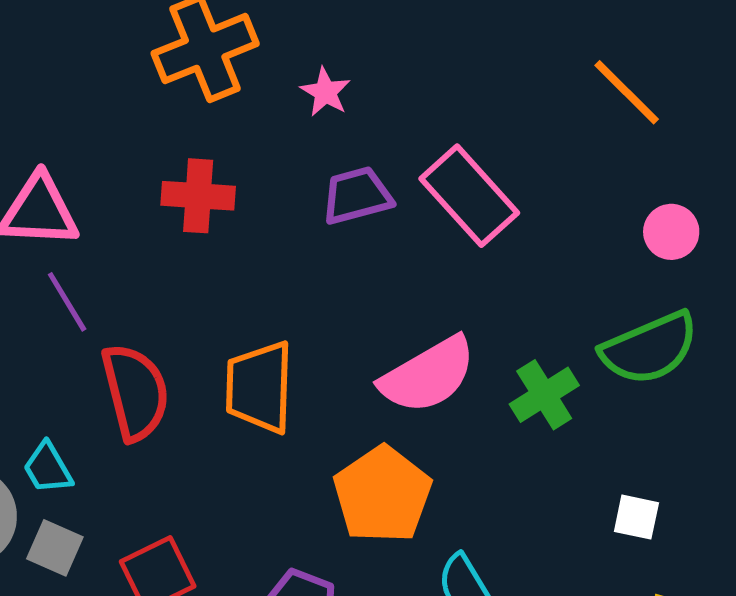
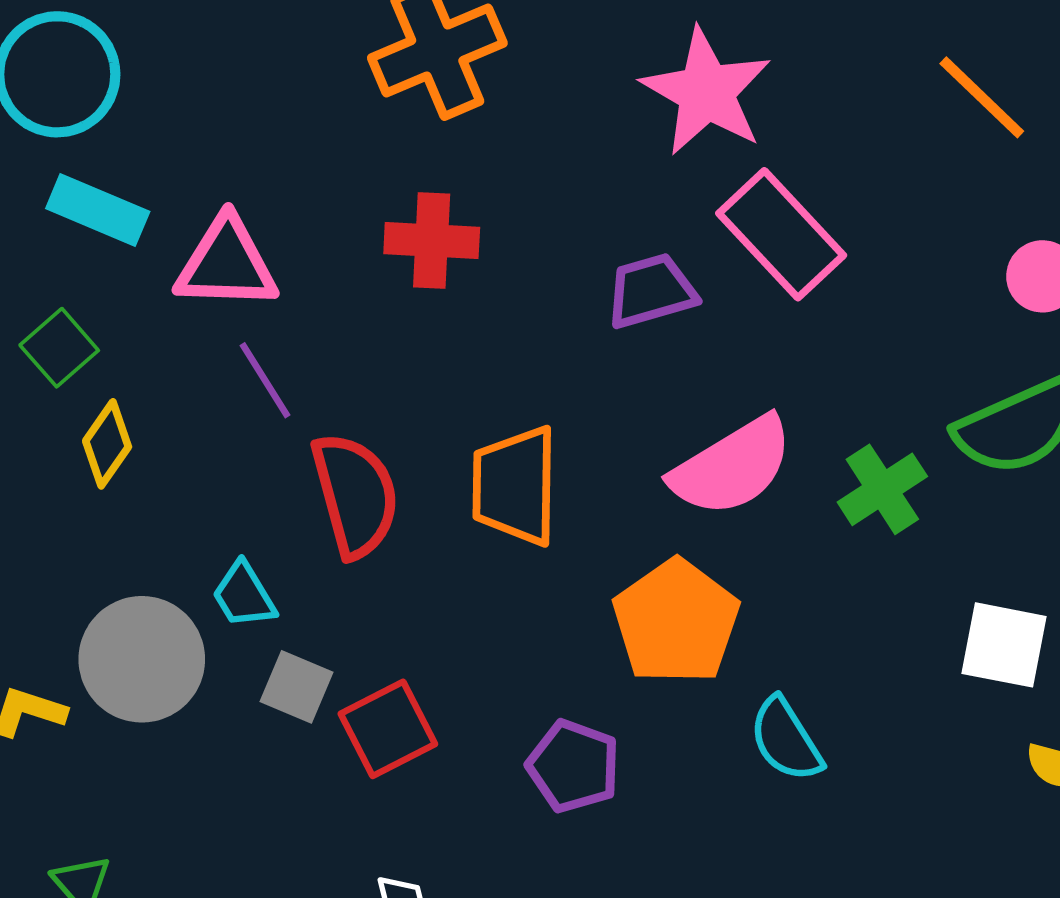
pink star: (325, 92) -> (706, 92), moved, size x2.0
purple trapezoid: (357, 196) -> (651, 291), moved
white square: (636, 517) -> (1004, 645), size x1.5
gray square: (55, 548) -> (296, 687), moved

